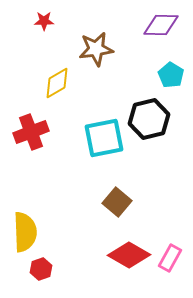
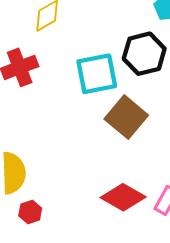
brown square: (117, 202) -> (126, 117), moved, size x1.4

